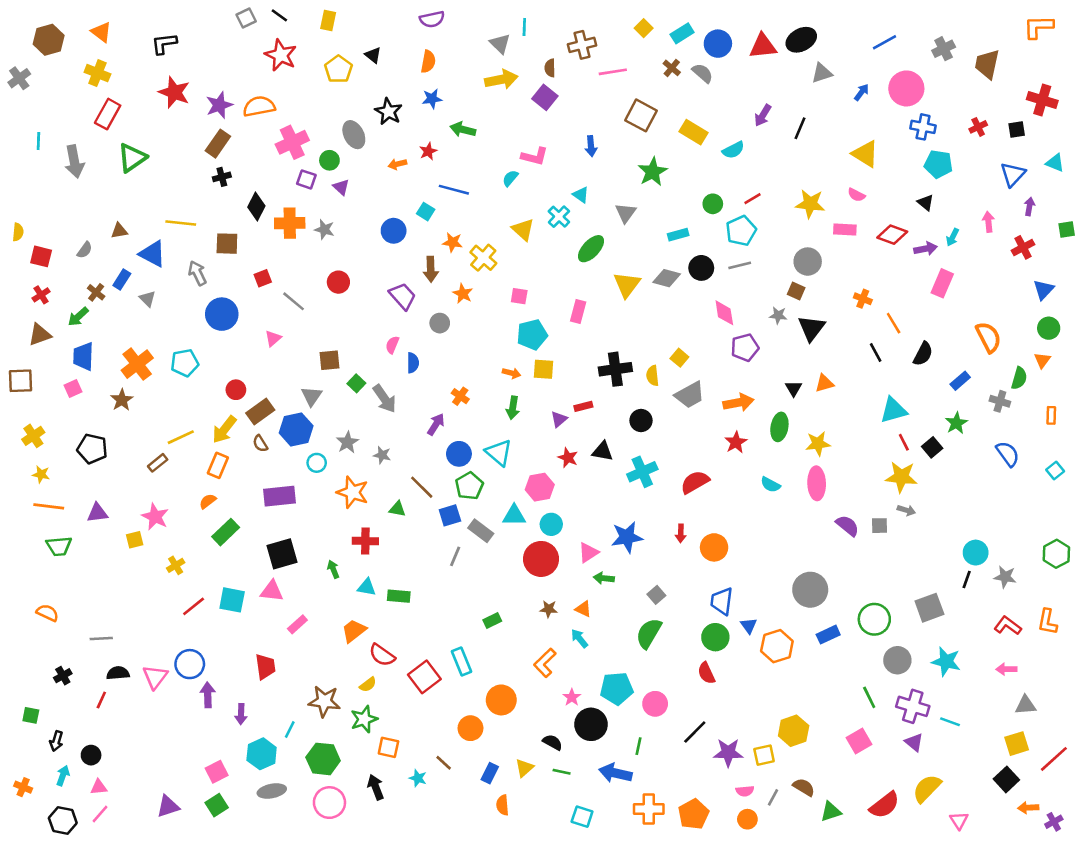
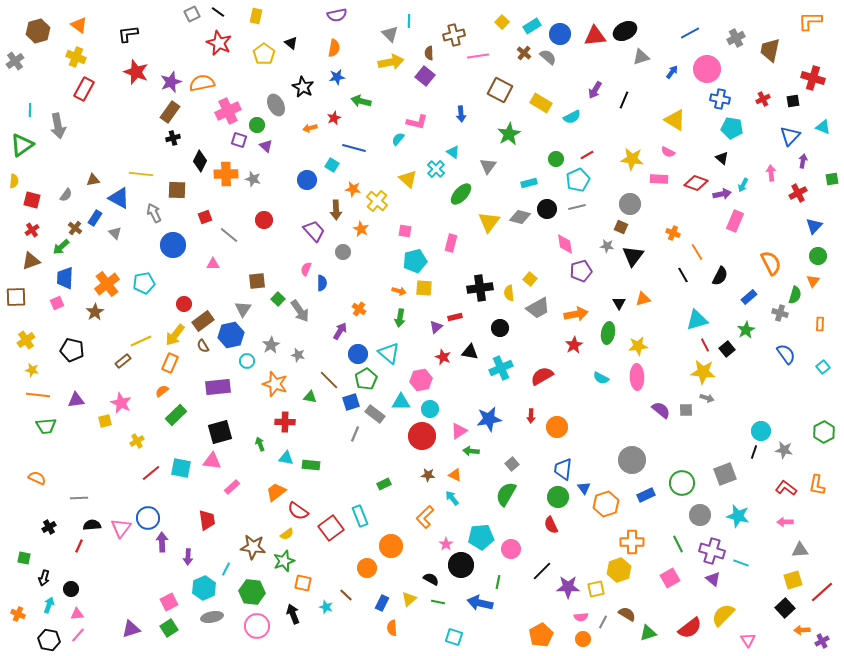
green triangle: (132, 158) -> (22, 145), moved
pink triangle: (273, 338) -> (213, 264), turned 40
orange cross: (649, 809) -> (632, 542), moved

